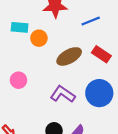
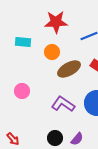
orange circle: (39, 38) -> (52, 52), moved

